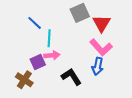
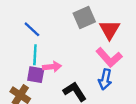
cyan line: (49, 38) -> (35, 55), moved
purple square: (38, 62) -> (36, 75), turned 35

